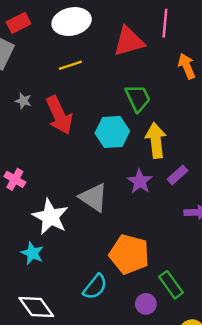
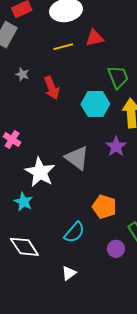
red triangle: (129, 41) -> (95, 38), moved, size x0.7
red arrow: (59, 115) -> (52, 88), size x0.7
orange pentagon: (129, 254) -> (104, 207), size x0.7

